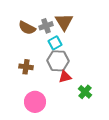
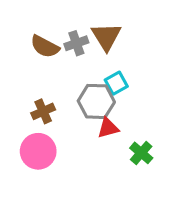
cyan square: (55, 43) -> (116, 83), moved
brown cross: (26, 67) -> (43, 111), turned -32
pink circle: (35, 102) -> (38, 151), moved

